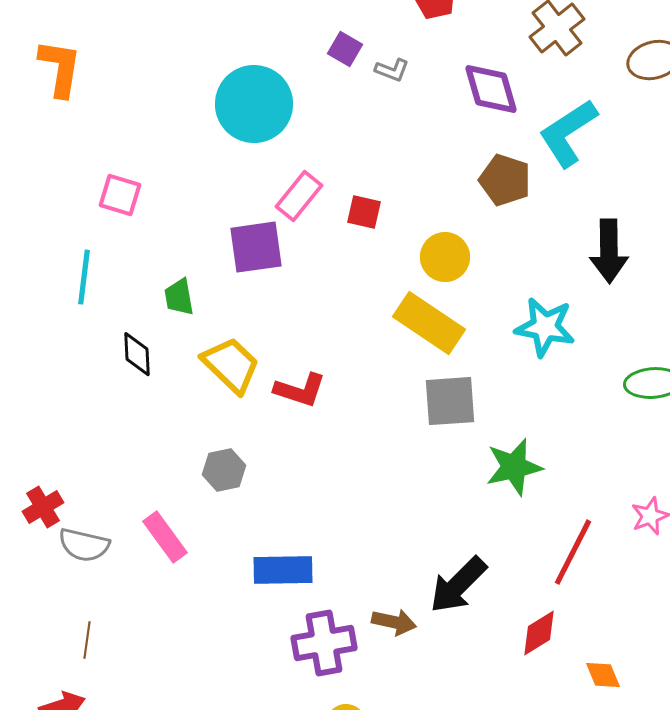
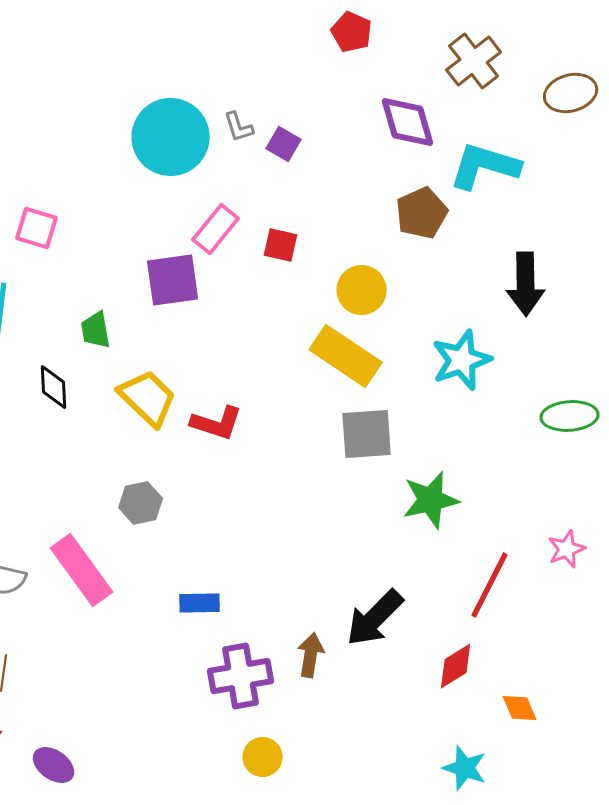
purple square: (345, 49) -> (284, 144), moved
gray L-shape: (392, 70) -> (239, 127), moved, turned 52
cyan L-shape: (568, 133) -> (485, 166), turned 50
brown pentagon: (505, 180) -> (422, 213), turned 30
cyan star: (545, 327) -> (462, 360), turned -30
pink rectangle: (165, 537) -> (82, 570), size x1.4
blue rectangle: (283, 570) -> (200, 603), size x0.7
brown arrow: (394, 622) -> (311, 655), turned -93

